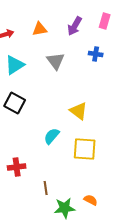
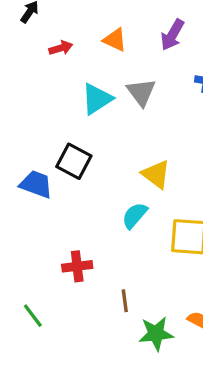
orange triangle: (40, 29) -> (115, 40), turned 35
cyan triangle: (15, 65) -> (97, 99), moved
yellow triangle: (79, 111) -> (156, 174), moved

